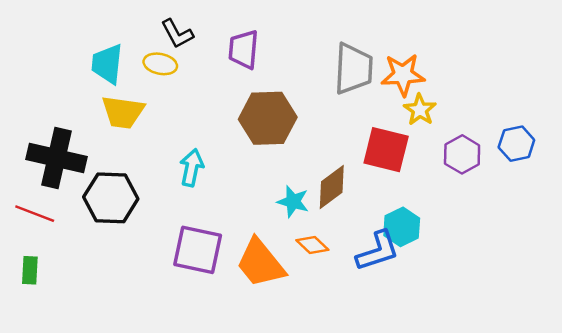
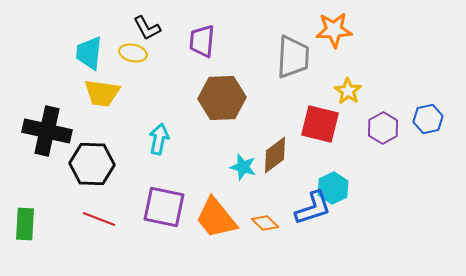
orange star: (403, 75) -> (334, 30), moved
red line: (35, 214) -> (99, 219), moved
orange diamond: (312, 245) -> (265, 223), moved
green rectangle: (30, 270) -> (25, 224), size x1.4

